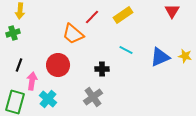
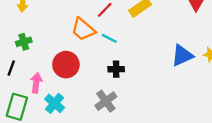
green cross: (13, 33) -> (24, 42), moved
cyan line: (126, 50) -> (109, 38), moved
black line: (19, 65) -> (11, 68), moved

